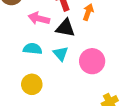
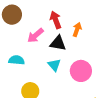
pink arrow: (39, 18) -> (35, 35), turned -54
cyan semicircle: (33, 49) -> (17, 60), moved

